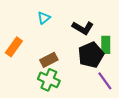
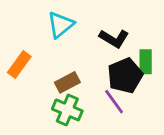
cyan triangle: (44, 18) -> (60, 25), size x1.5
purple line: (105, 81) -> (114, 102), moved

